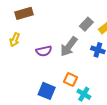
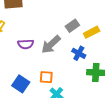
orange square: (70, 79) -> (46, 77), turned -32

